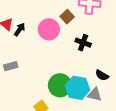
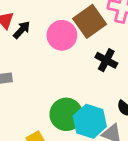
brown square: (67, 17) -> (90, 21), size x1.6

